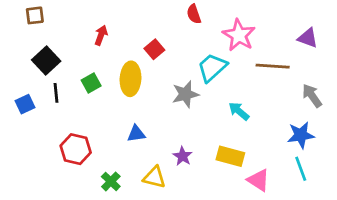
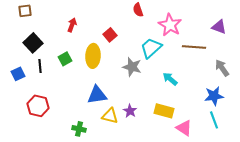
gray star: (185, 94) -> (132, 67), turned 30
blue triangle: (136, 134) -> (97, 95), size x1.5
red hexagon: (76, 149) -> (38, 106), moved
yellow triangle: (154, 177) -> (110, 116), moved
green cross: (111, 181) -> (79, 129), turned -32

